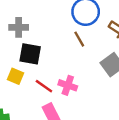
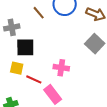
brown line: (79, 39) -> (39, 13), moved
red line: (44, 86) -> (34, 79), moved

